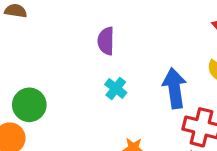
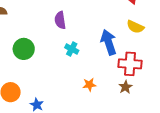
green circle: (29, 105) -> (24, 49), moved

